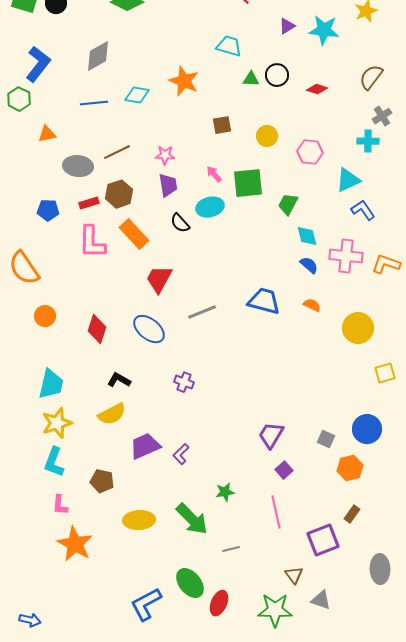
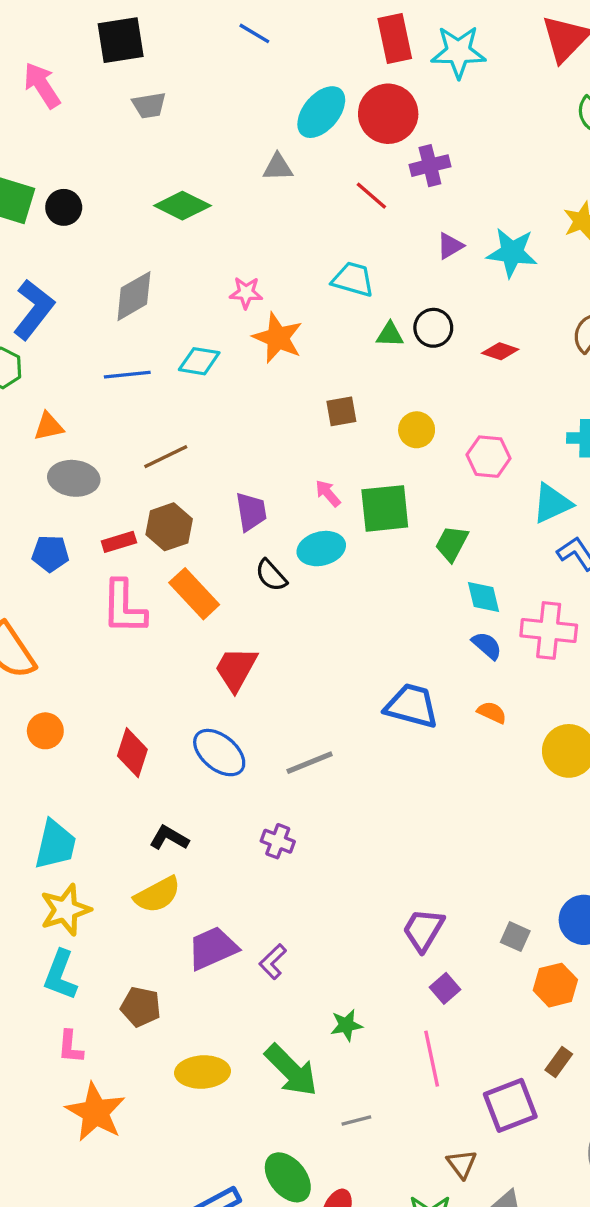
pink star: (165, 155) -> (246, 293), moved
gray ellipse: (78, 166) -> (74, 478), moved
gray line: (202, 312) -> (310, 763), moved

